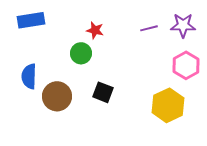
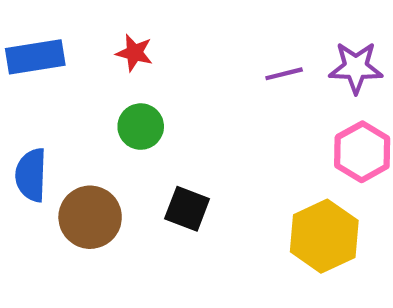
red star: (95, 30) -> (134, 53), moved

